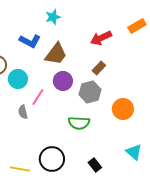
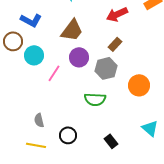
blue L-shape: (30, 41) -> (31, 20), moved
gray semicircle: (23, 112) -> (39, 120), moved
black circle: (52, 159) -> (68, 135), size x0.7

